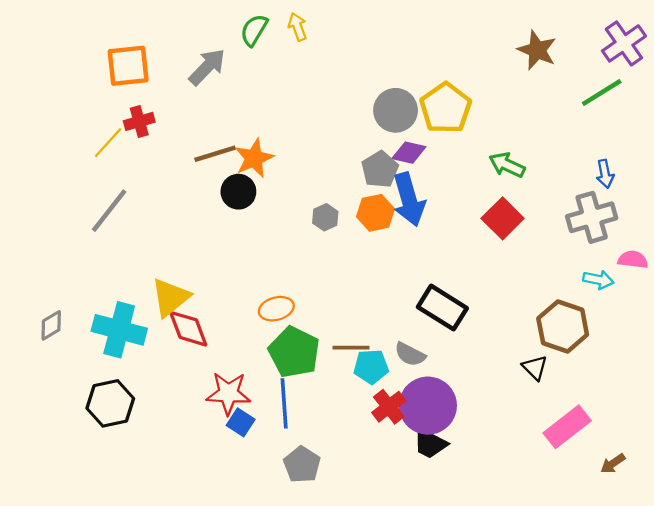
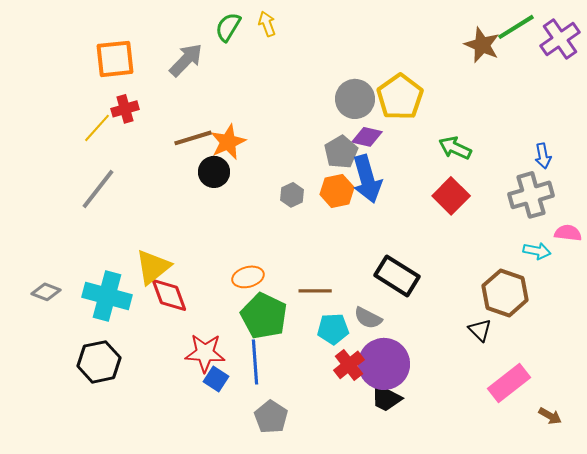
green line: (602, 92) -> (516, 27), moved
gray diamond: (51, 325) -> (46, 292), turned 52
brown line: (351, 348) -> (315, 291), moved
brown arrow: (613, 464) -> (550, 416), turned -115

